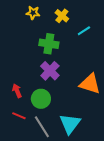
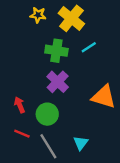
yellow cross: (62, 16) -> (71, 18), size x1.6
cyan line: (84, 31) -> (89, 47), moved
cyan triangle: (70, 124) -> (81, 143), size x0.6

